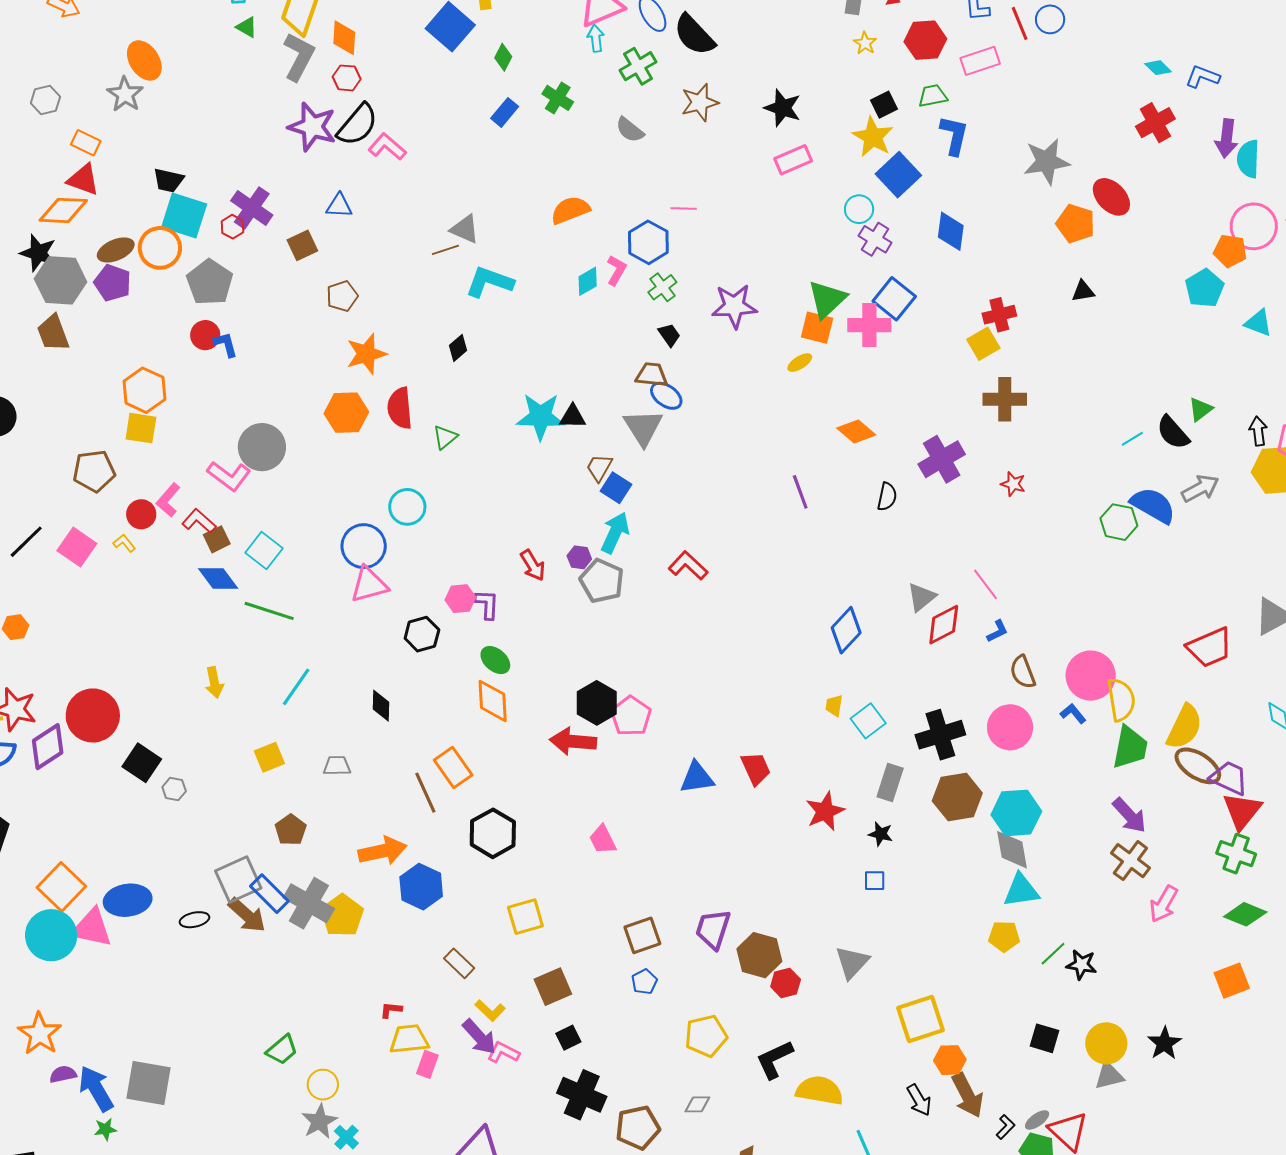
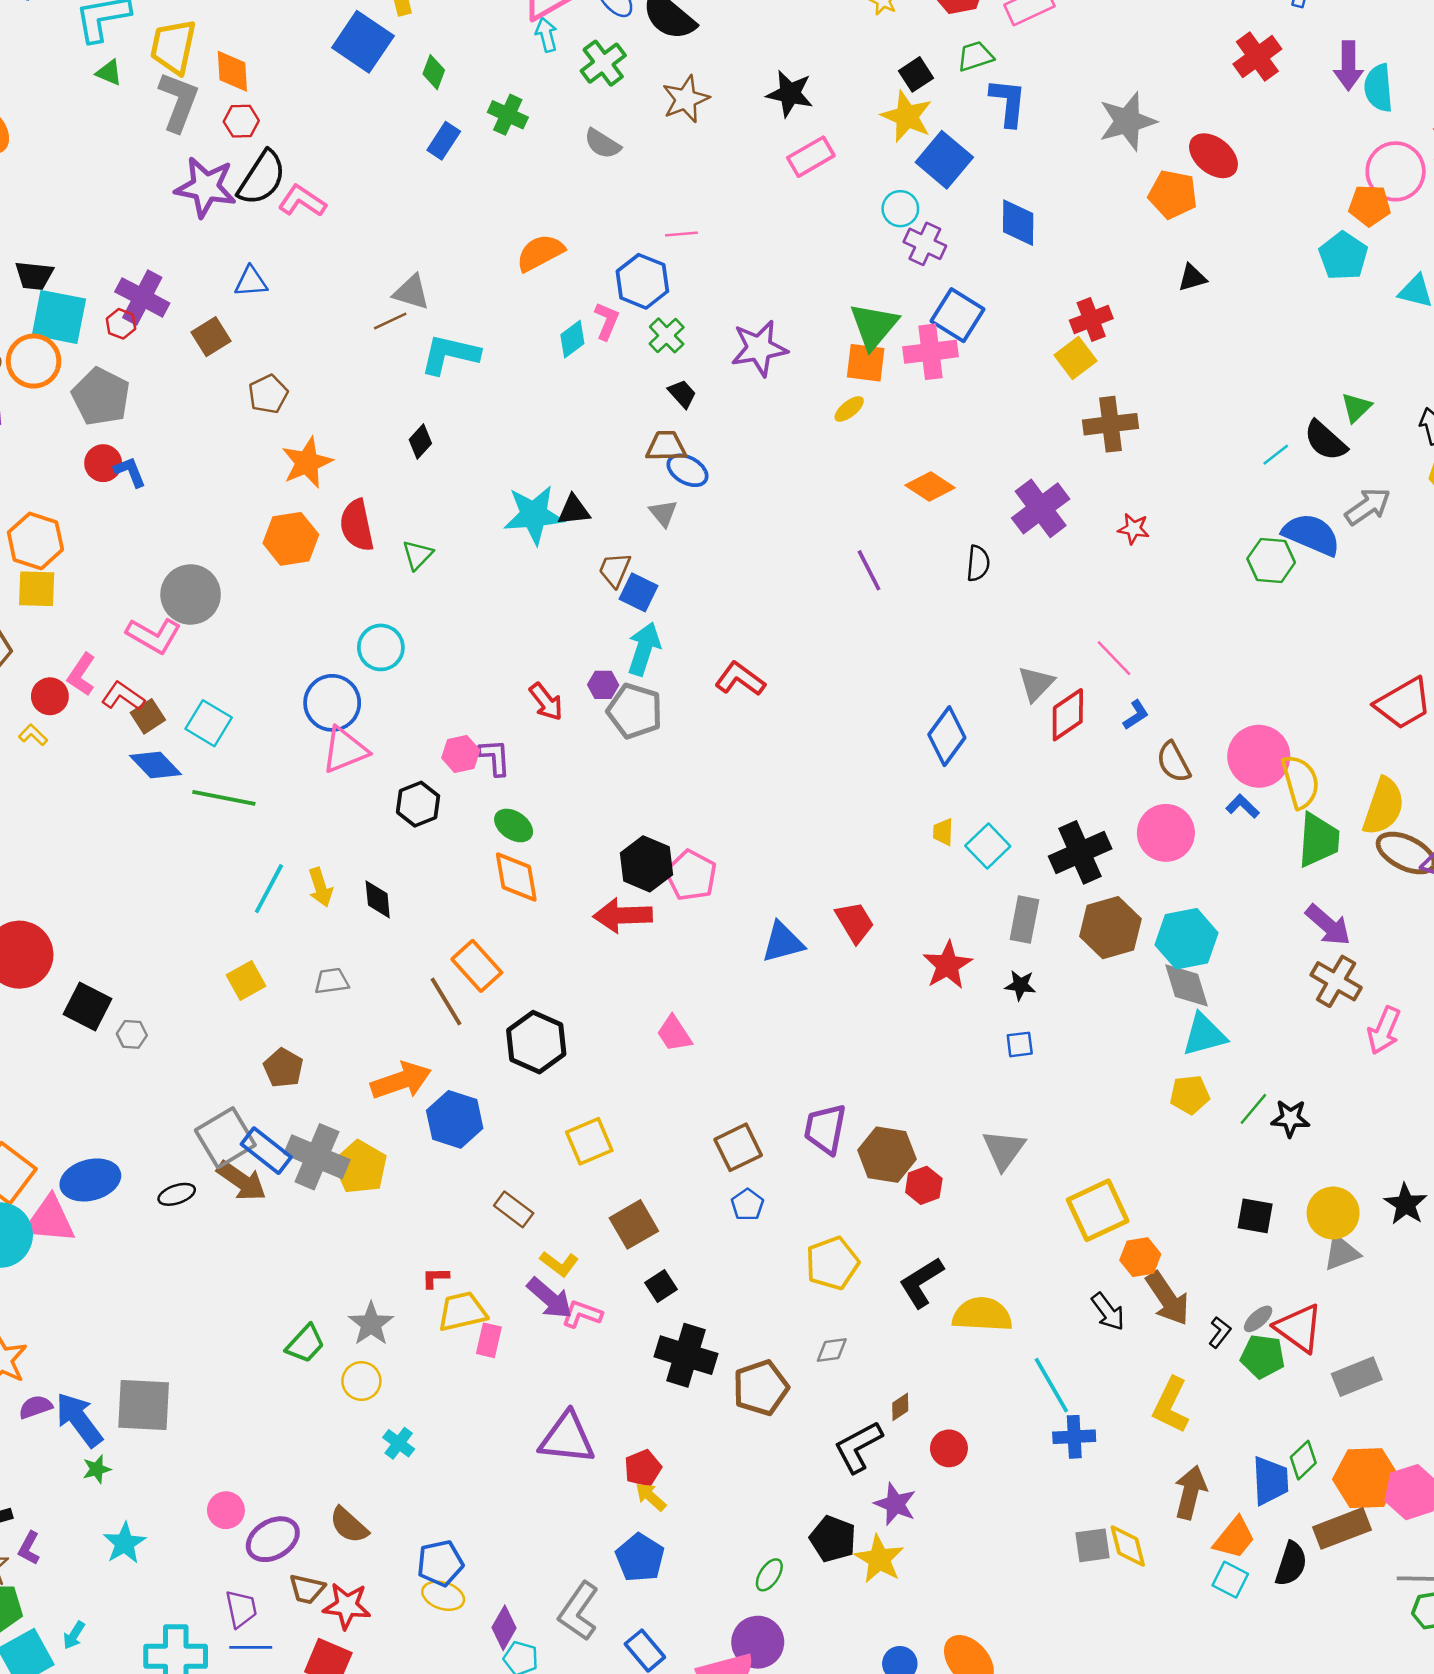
gray triangle: (643, 427) -> (663, 513), size x0.6
yellow arrow: (214, 682) -> (320, 887), moved
gray star: (319, 1121) -> (371, 1324), moved

